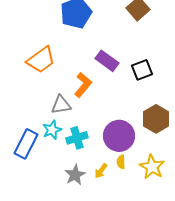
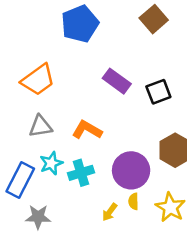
orange L-shape: (83, 85) -> (87, 130), moved, turned -100
gray triangle: (61, 105) -> (40, 126), moved
gray star: (75, 175) -> (38, 217), moved, turned 30

